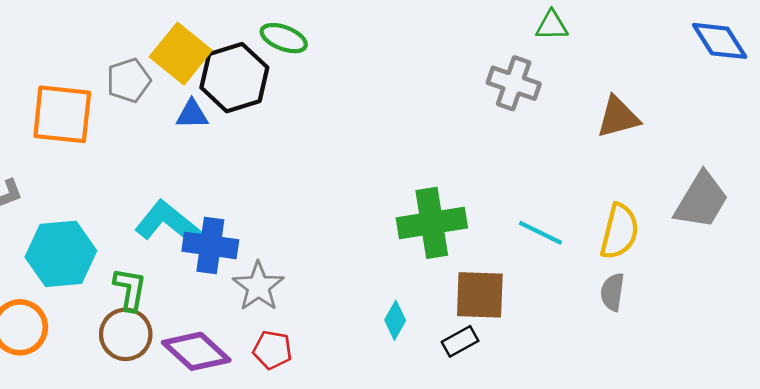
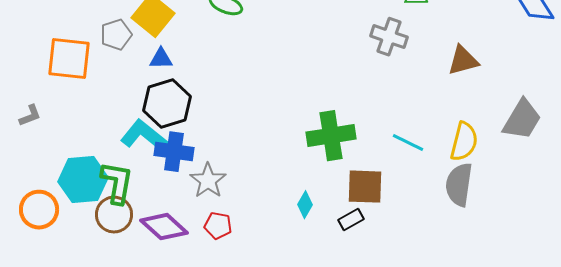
black hexagon: (234, 78) -> (167, 104), moved
cyan hexagon: (61, 254) -> (83, 180), moved
green L-shape: (130, 289) -> (117, 183), size x1.4
gray semicircle: (612, 292) -> (459, 185), size x1.6

